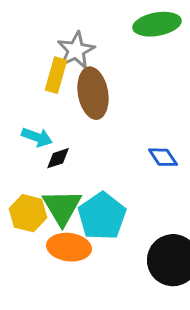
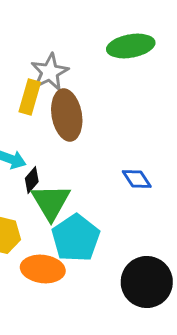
black diamond: (58, 158) -> (32, 180), turned -32
green triangle: (62, 207) -> (51, 202), moved

